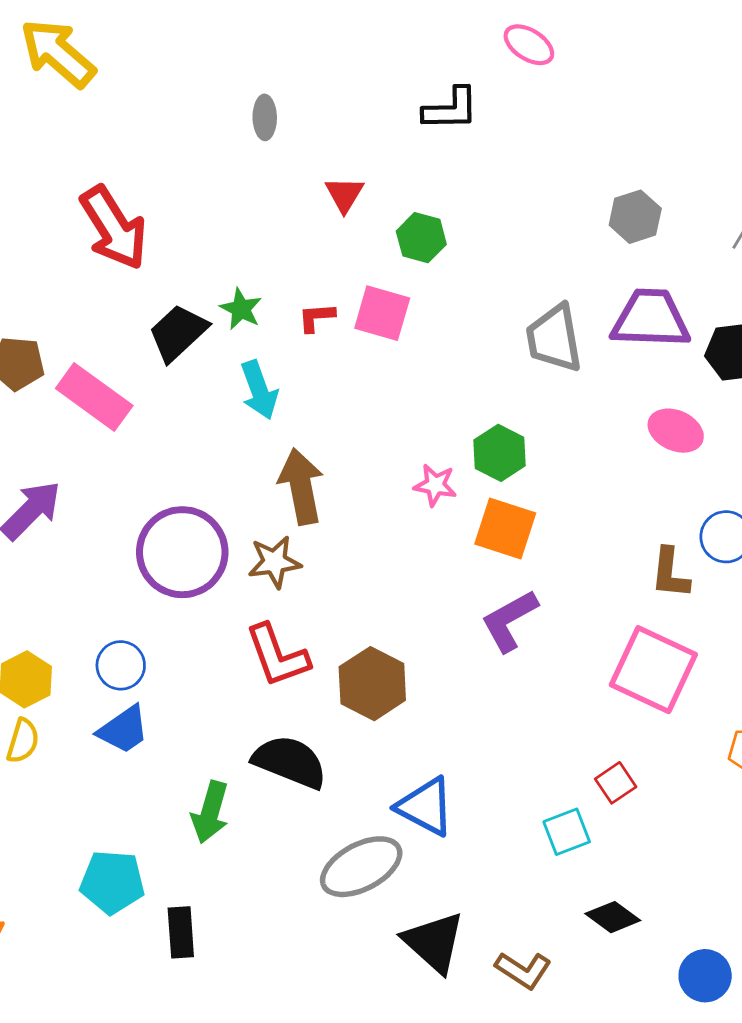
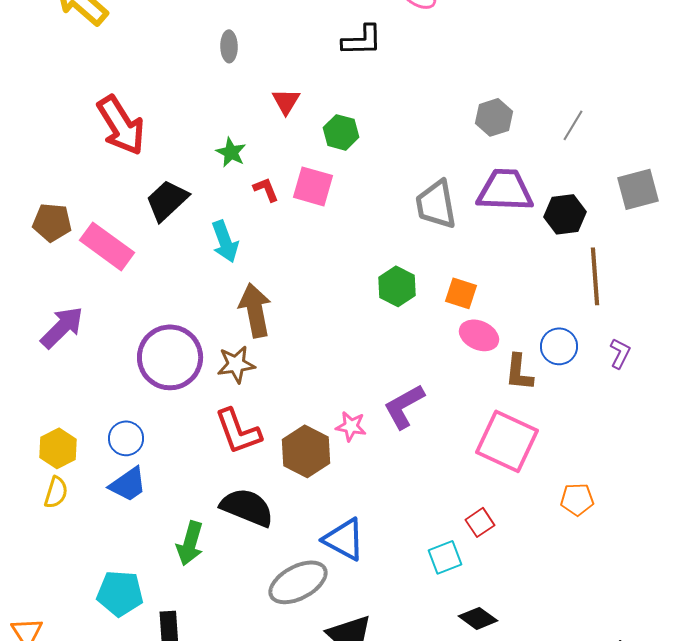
green star: (241, 309) -> (231, 152), moved
red L-shape: (316, 317) -> (266, 189), turned 72
pink ellipse: (676, 431) -> (479, 335), moved
pink star: (435, 485) -> (351, 426), moved
orange square: (505, 528) -> (461, 293), moved, size x0.7

